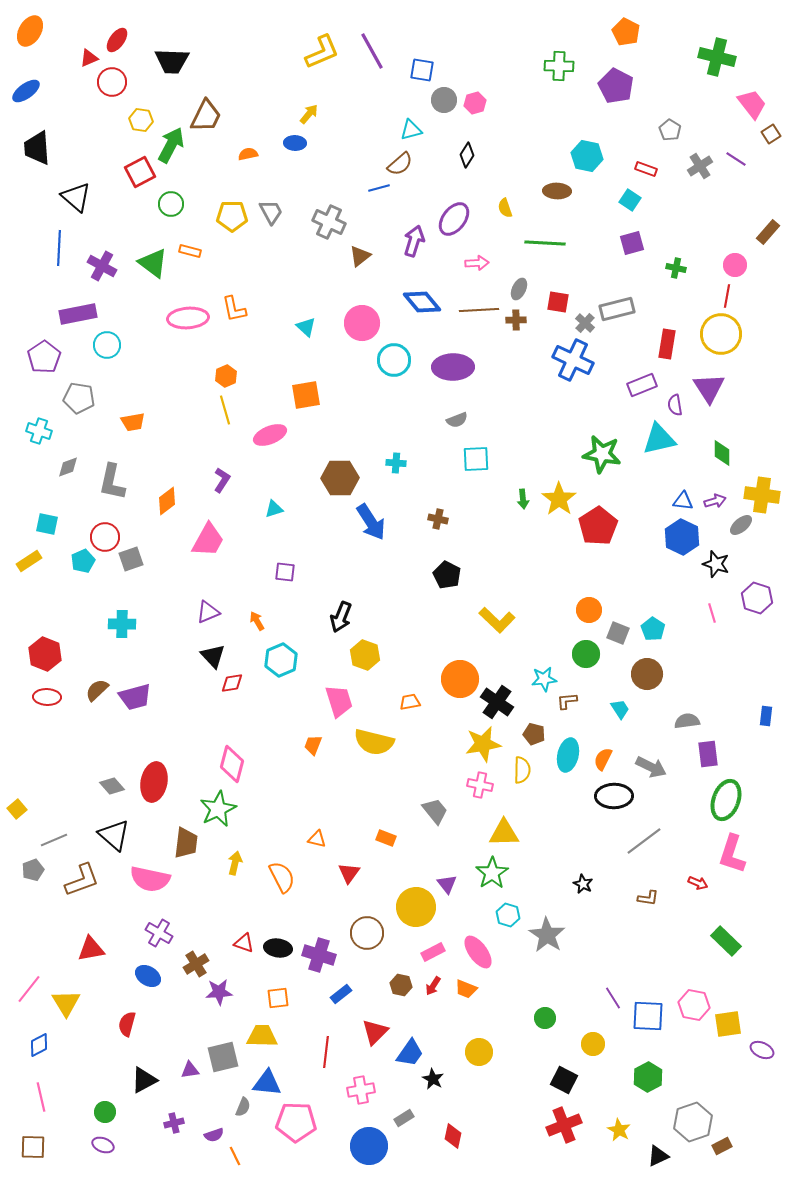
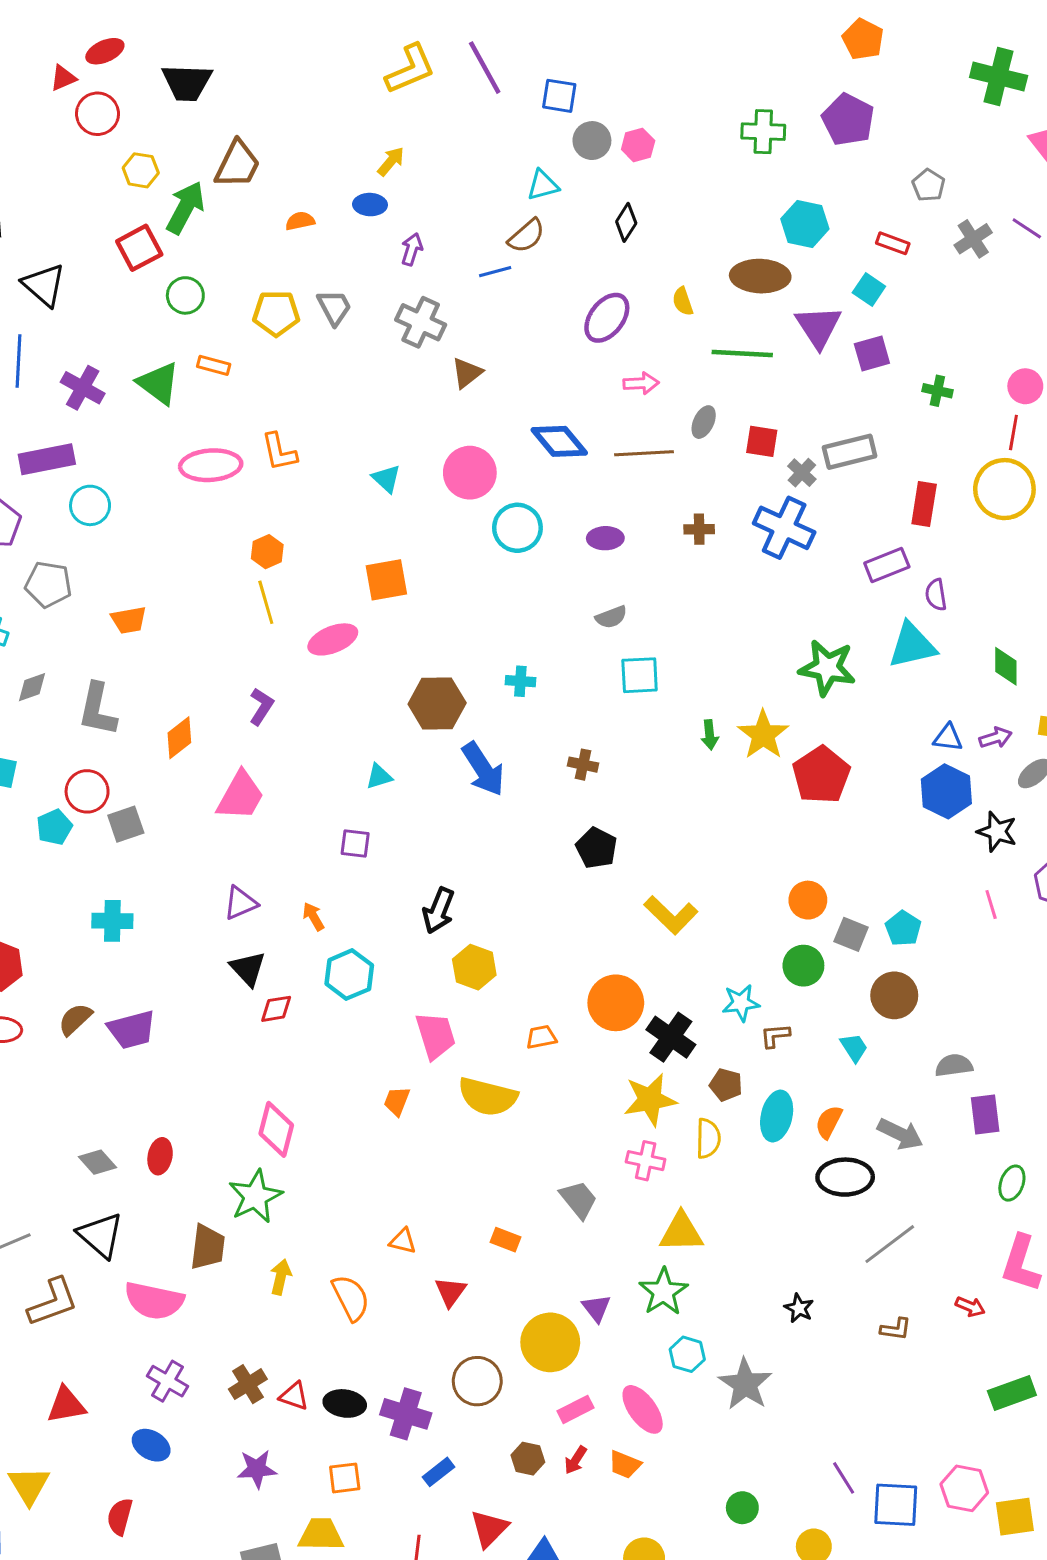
red ellipse: (117, 40) -> (105, 51), turned 30
green cross: (559, 66) -> (763, 132), moved
brown ellipse: (557, 191) -> (760, 276), size x1.4
purple arrow: (414, 241) -> (412, 249), moved, size x0.7
brown cross: (516, 320) -> (699, 529), moved
purple ellipse: (453, 367) -> (605, 538), size x0.6
purple triangle: (709, 388) -> (818, 327), moved
cyan triangle: (274, 509) -> (379, 776), moved
red ellipse: (154, 782) -> (160, 1156), size x0.6
green ellipse: (726, 800) -> (1012, 1183), size x0.6
green rectangle: (726, 941) -> (1012, 1393), turned -64
brown cross: (196, 964) -> (248, 1384), moved

